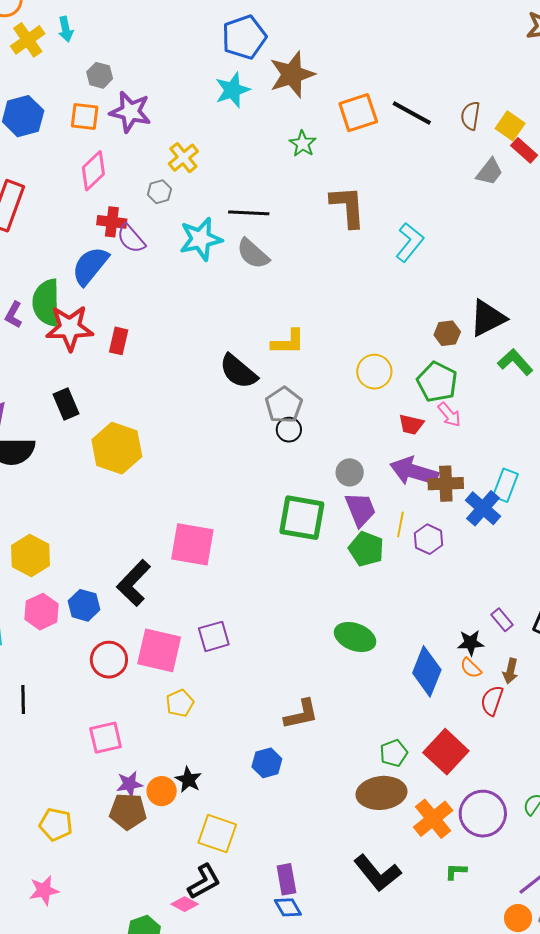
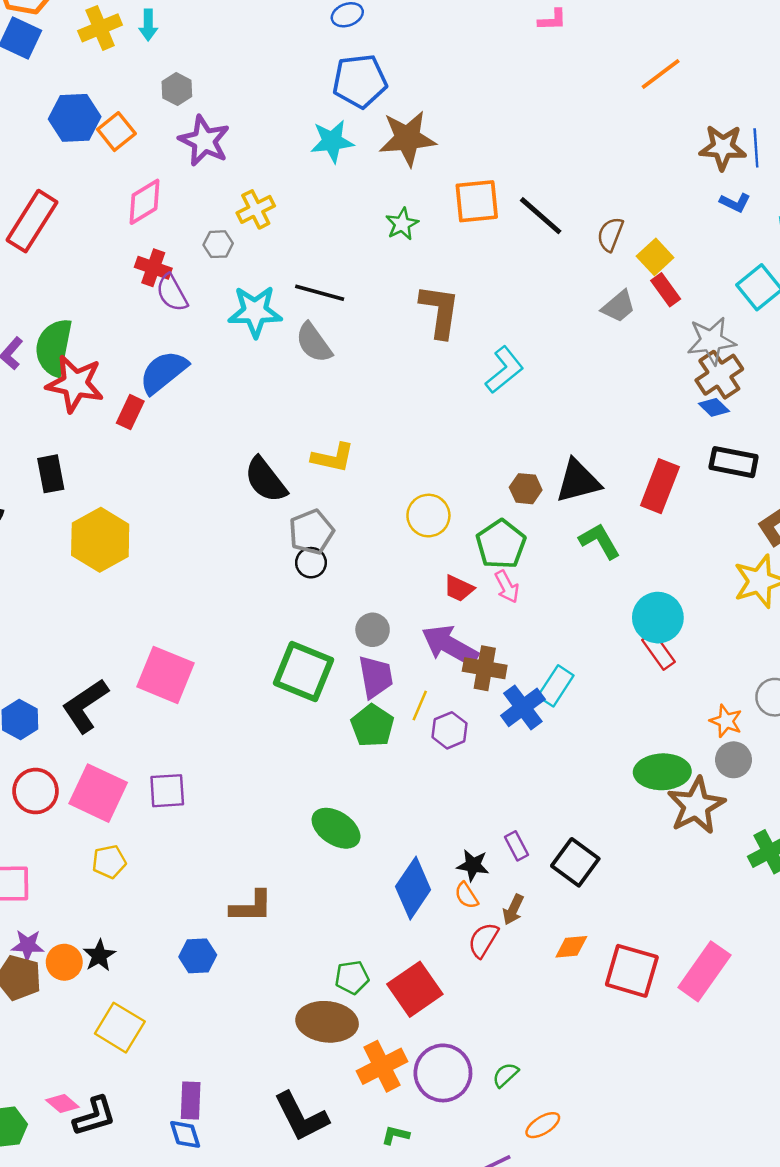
orange square: (85, 116) -> (116, 132), moved, turned 32
blue semicircle: (90, 266) -> (163, 372), moved
black L-shape: (204, 882) -> (94, 1116), moved

